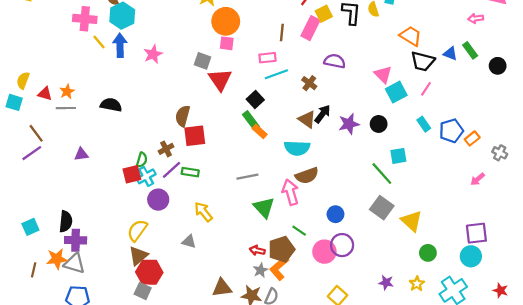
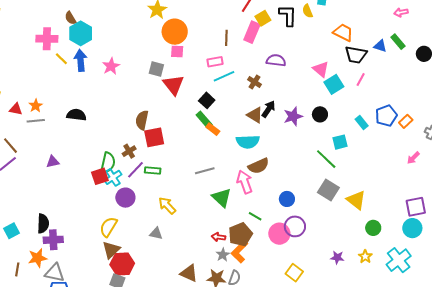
cyan rectangle: (424, 124) -> (362, 122), moved
green semicircle: (142, 160) -> (108, 163), size x1.5
gray triangle: (74, 263) -> (55, 273), moved
brown triangle: (222, 288) -> (189, 273), turned 36

